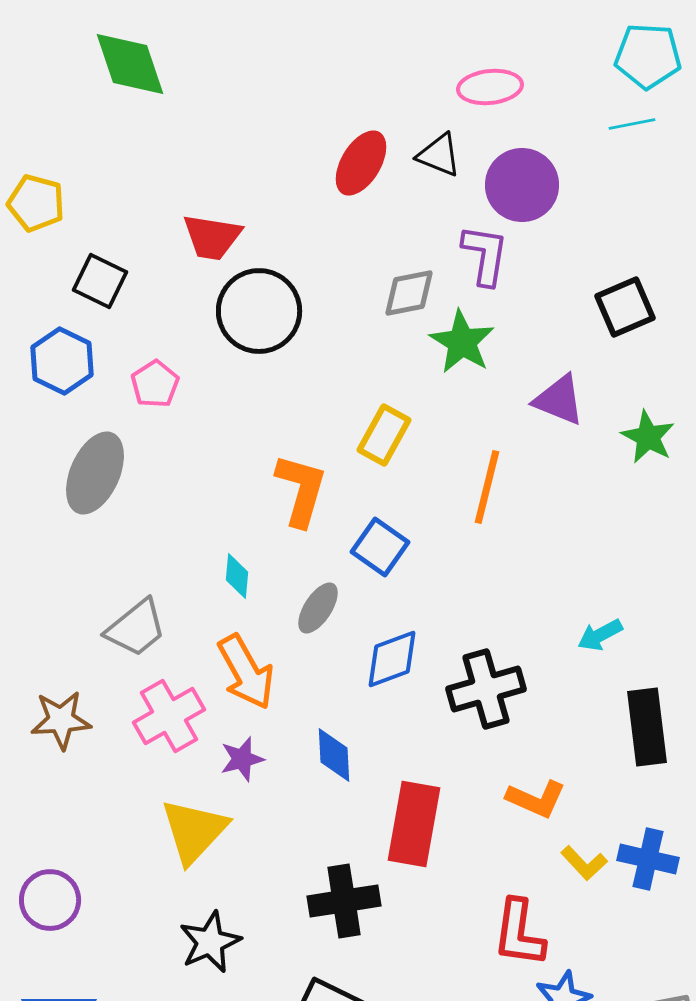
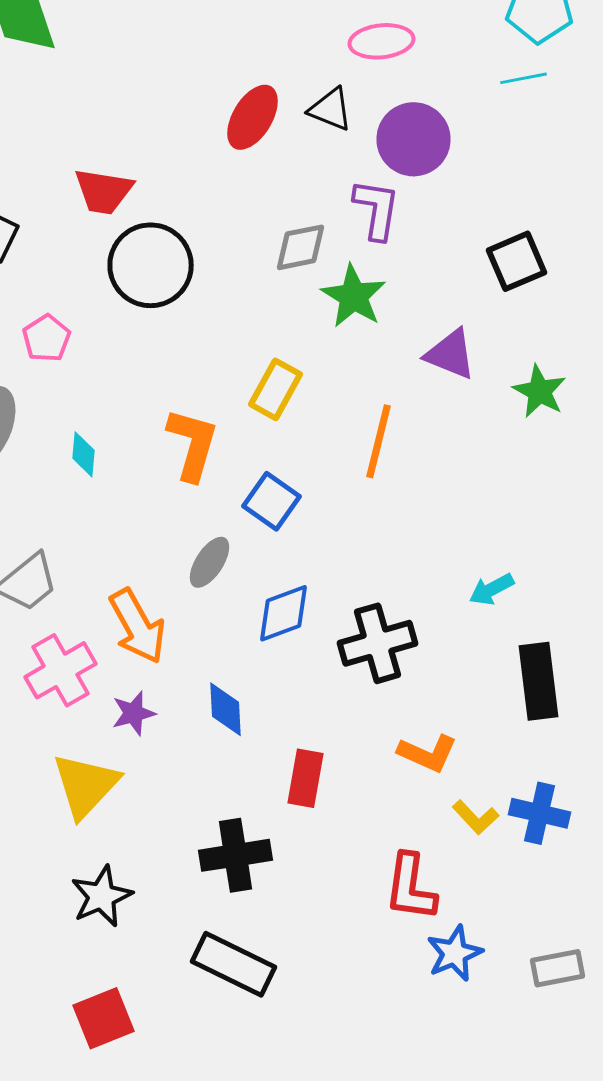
cyan diamond: (237, 576) -> (84, 454), moved
red rectangle: (414, 824) -> (306, 778), size x0.7

